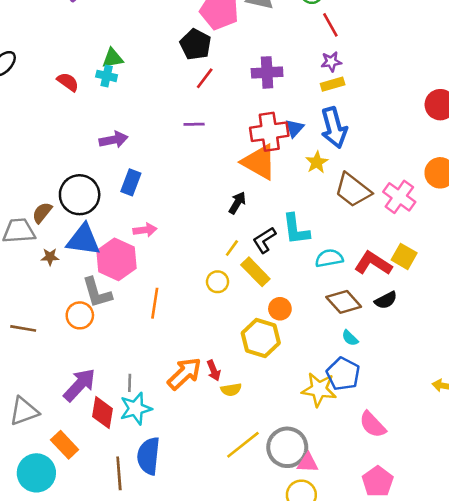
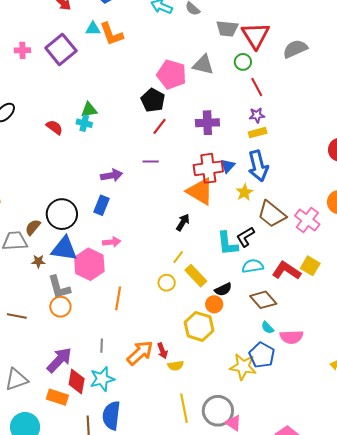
purple arrow: (114, 140) -> (112, 175), moved
black L-shape: (264, 240) -> (245, 237), moved
gray L-shape: (97, 293) -> (59, 287), moved
black semicircle: (386, 300) -> (223, 289), moved
gray line: (130, 383) -> (102, 346), moved
pink semicircle: (373, 425) -> (291, 337), moved, turned -50
orange rectangle: (65, 445) -> (57, 397), moved, turned -30
yellow line: (243, 445) -> (184, 408), turned -64
pink triangle: (308, 463) -> (233, 423), turned 30

